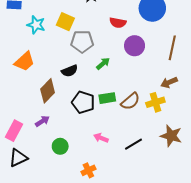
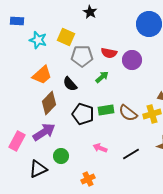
red semicircle: (118, 23) -> (109, 53), moved
orange trapezoid: (25, 61) -> (42, 75), moved
black semicircle: (70, 71) -> (70, 84), turned 70
brown semicircle: (130, 101) -> (128, 113), turned 78
purple arrow: (42, 121) -> (44, 132), size x1.6
black triangle: (18, 158) -> (38, 169), moved

